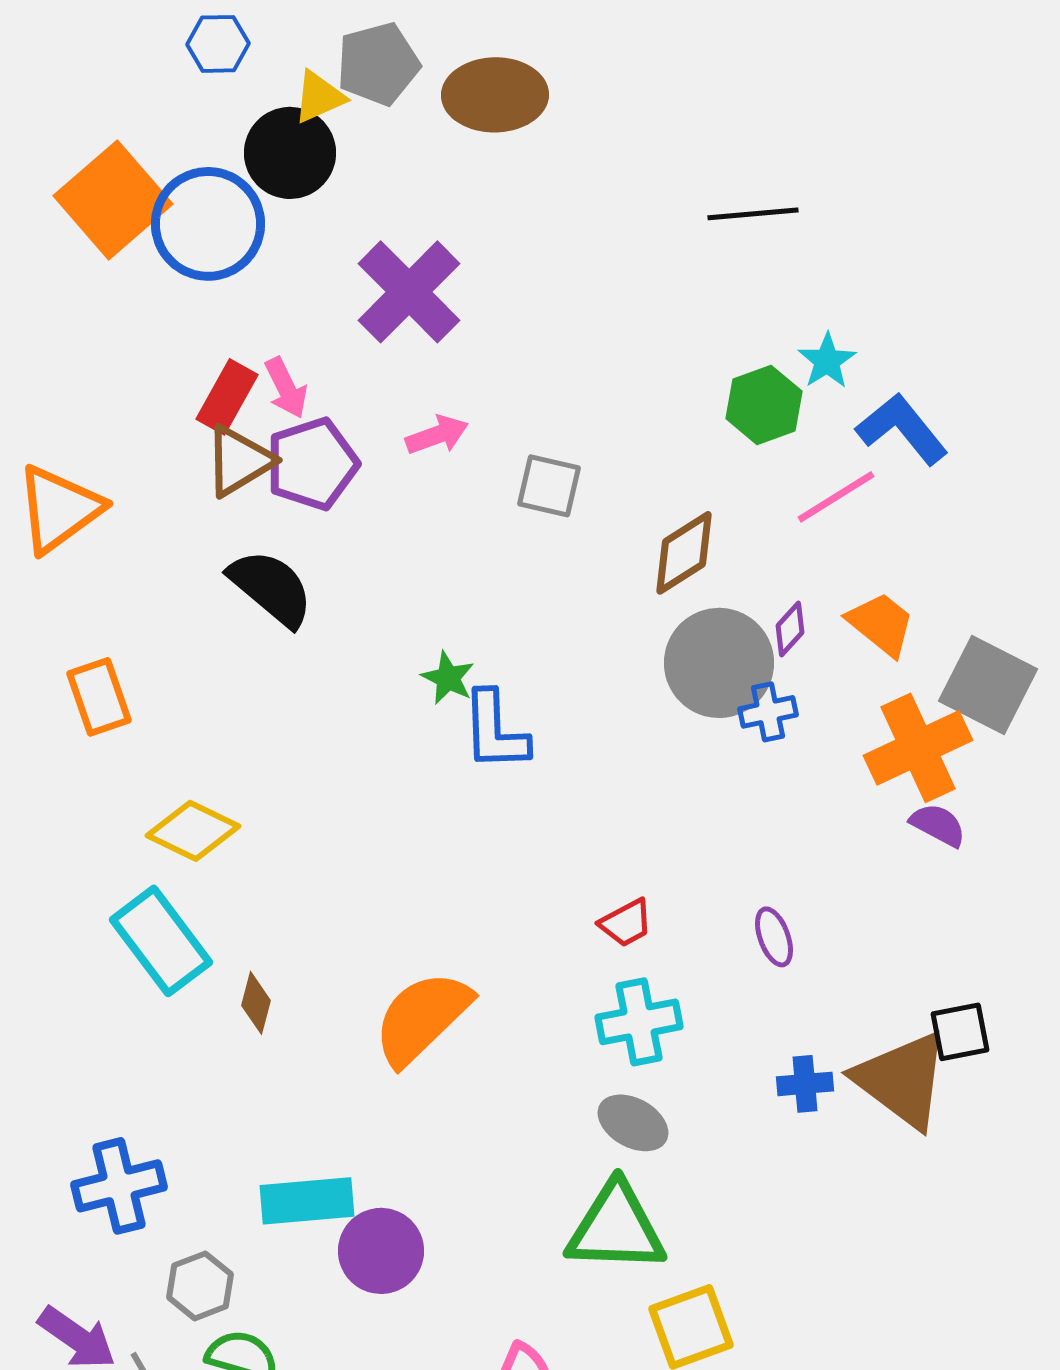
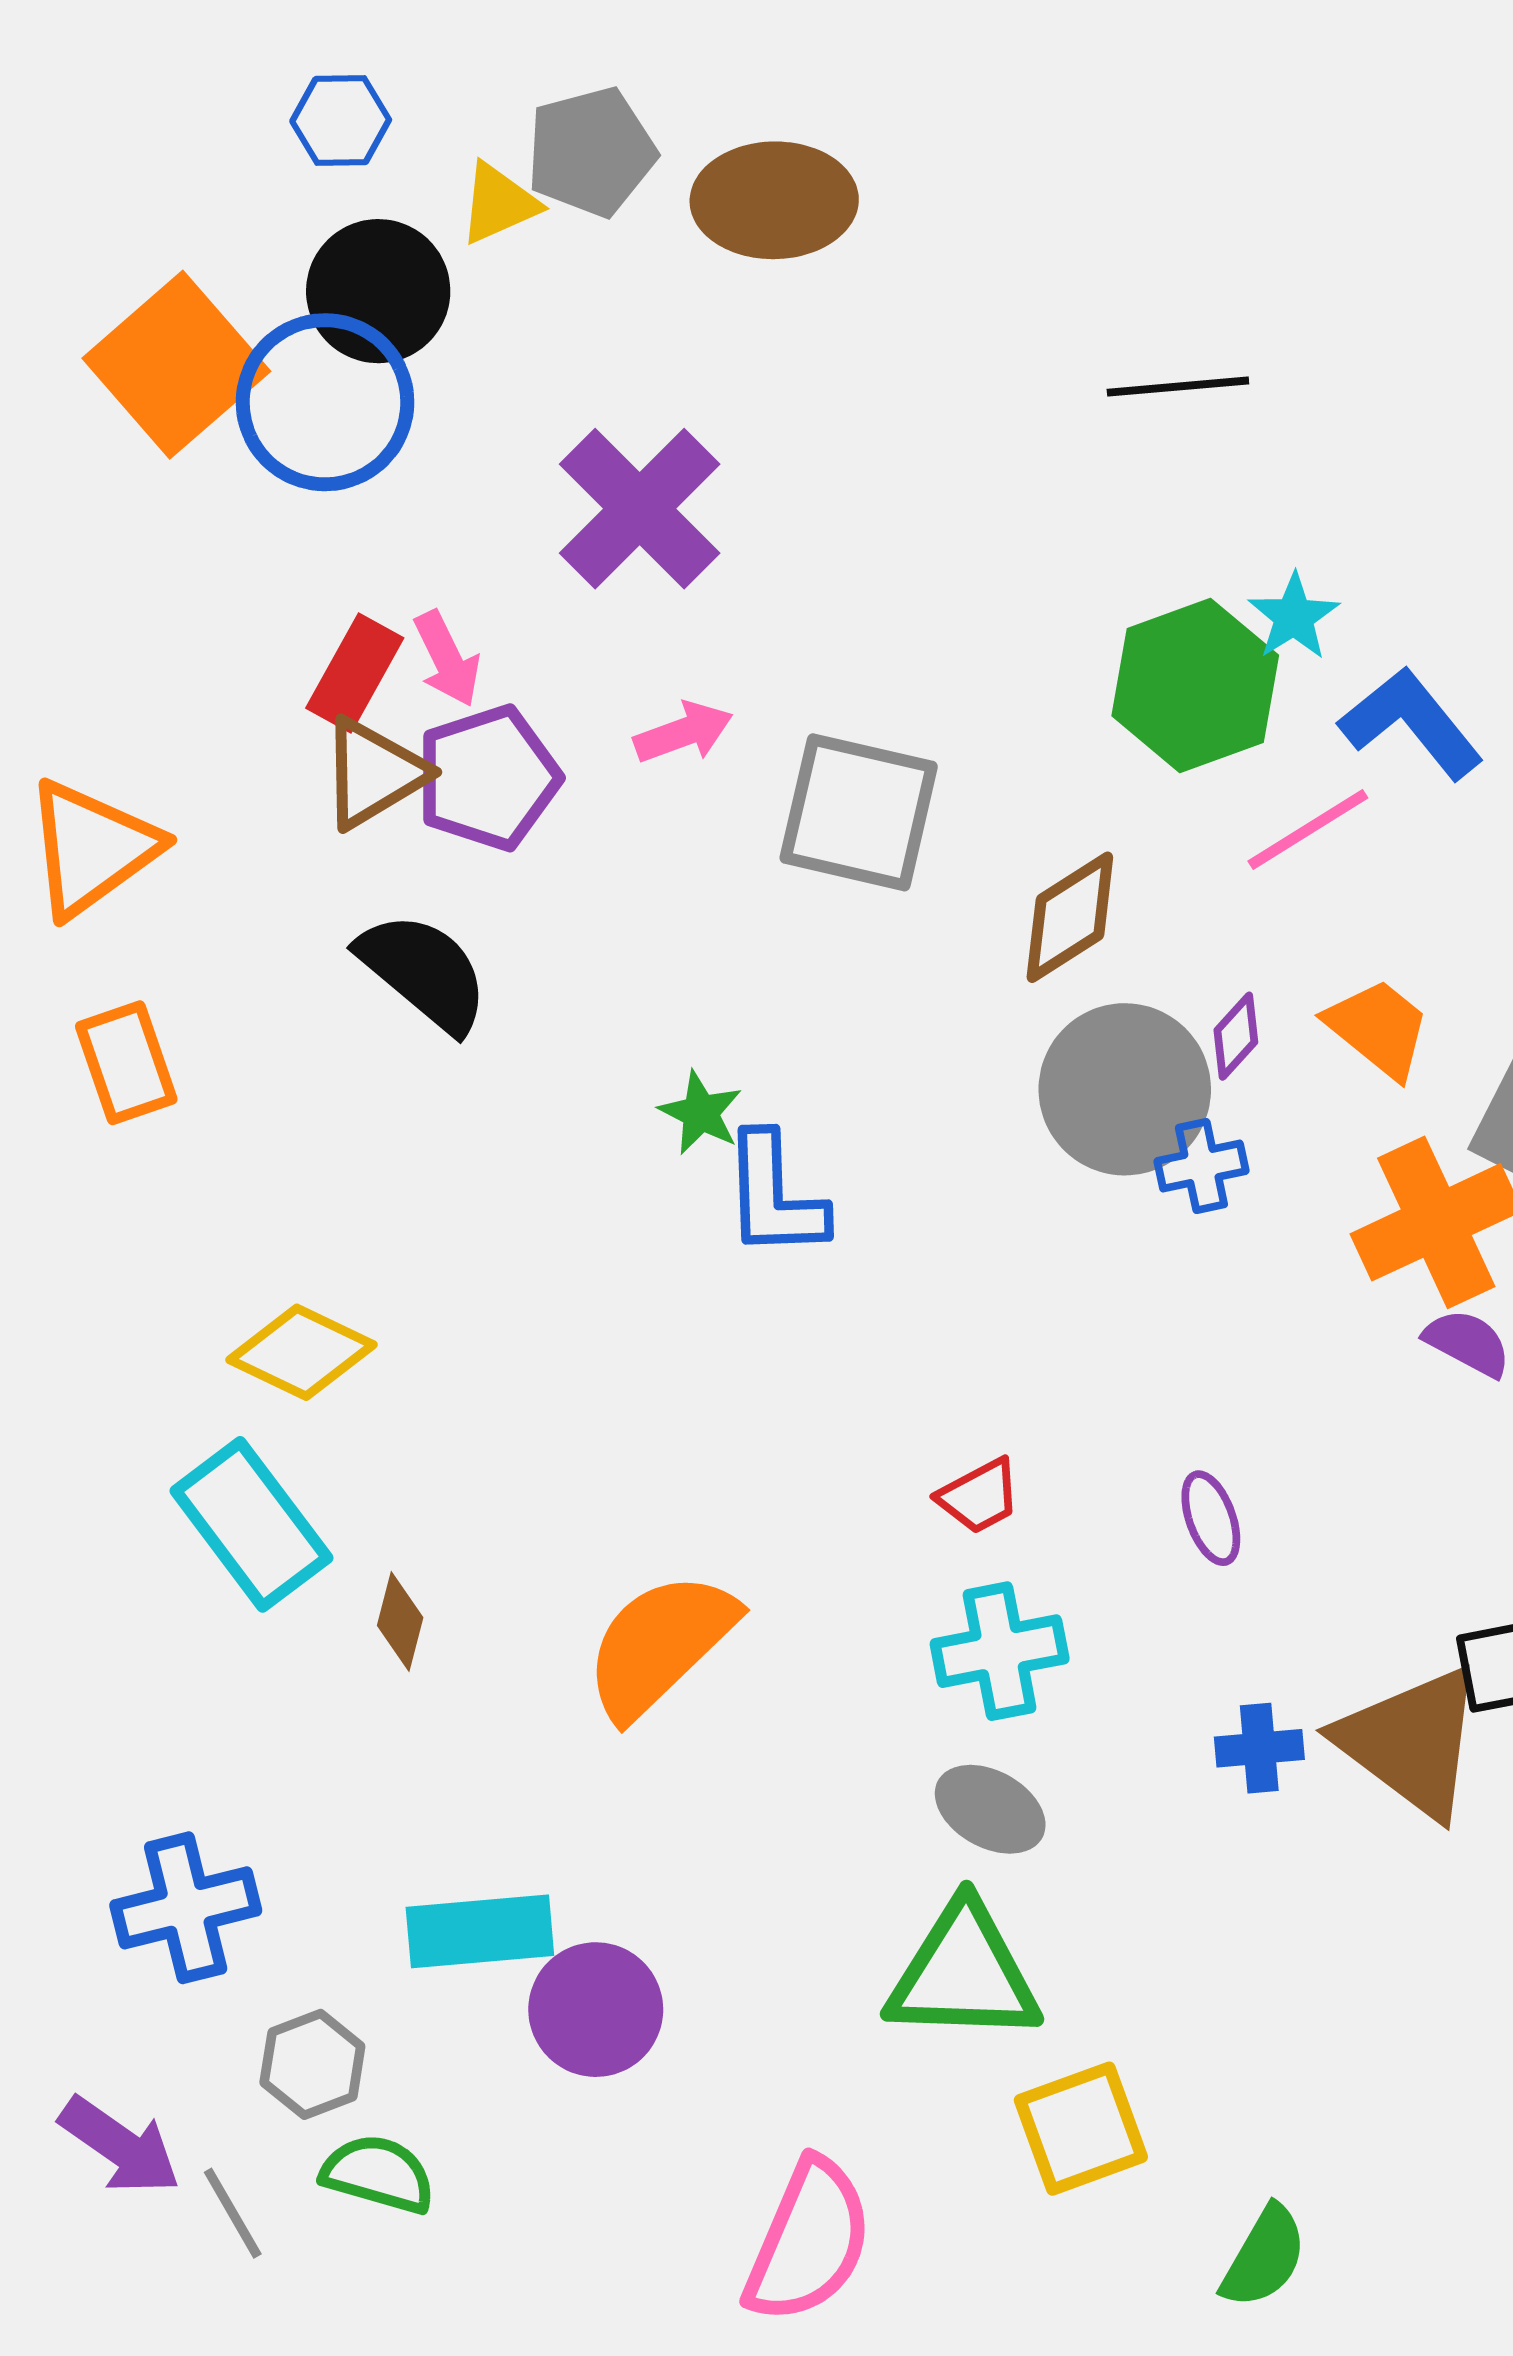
black circle: (290, 153) -> (378, 291), moved
green hexagon: (764, 405) -> (1195, 686), size x1.4
gray square: (549, 486) -> (859, 812), size x1.6
orange rectangle: (99, 697) -> (126, 1063), moved

